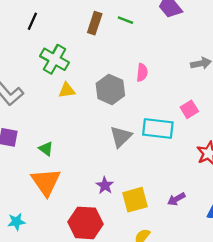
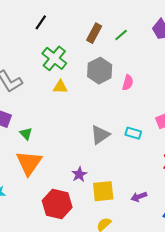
green line: (125, 20) -> (121, 35), turned -72
gray hexagon: (110, 89) -> (100, 71), moved
cyan rectangle: (158, 128) -> (133, 133), size x0.6
green triangle: (46, 149) -> (26, 134), moved

